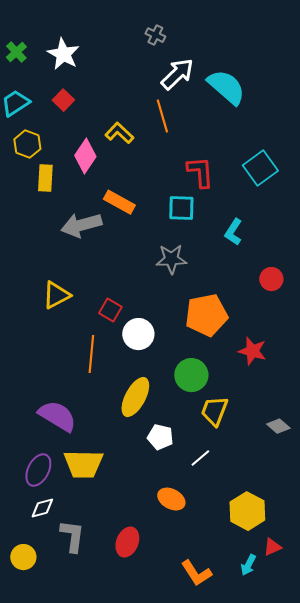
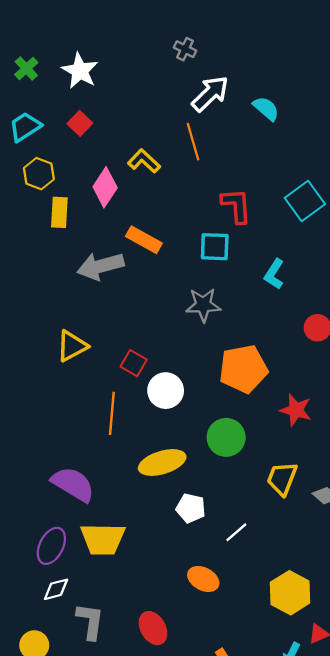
cyan semicircle: (226, 87) -> (266, 108), size x0.6
yellow ellipse: (135, 397) -> (162, 463), turned 45
yellow trapezoid: (214, 411) -> (282, 478), moved
red ellipse: (127, 542) -> (153, 628), turned -52

